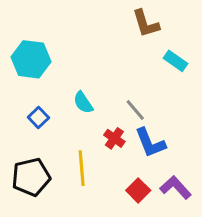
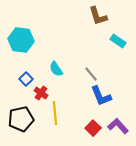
red cross: (114, 138) -> (41, 93), moved

